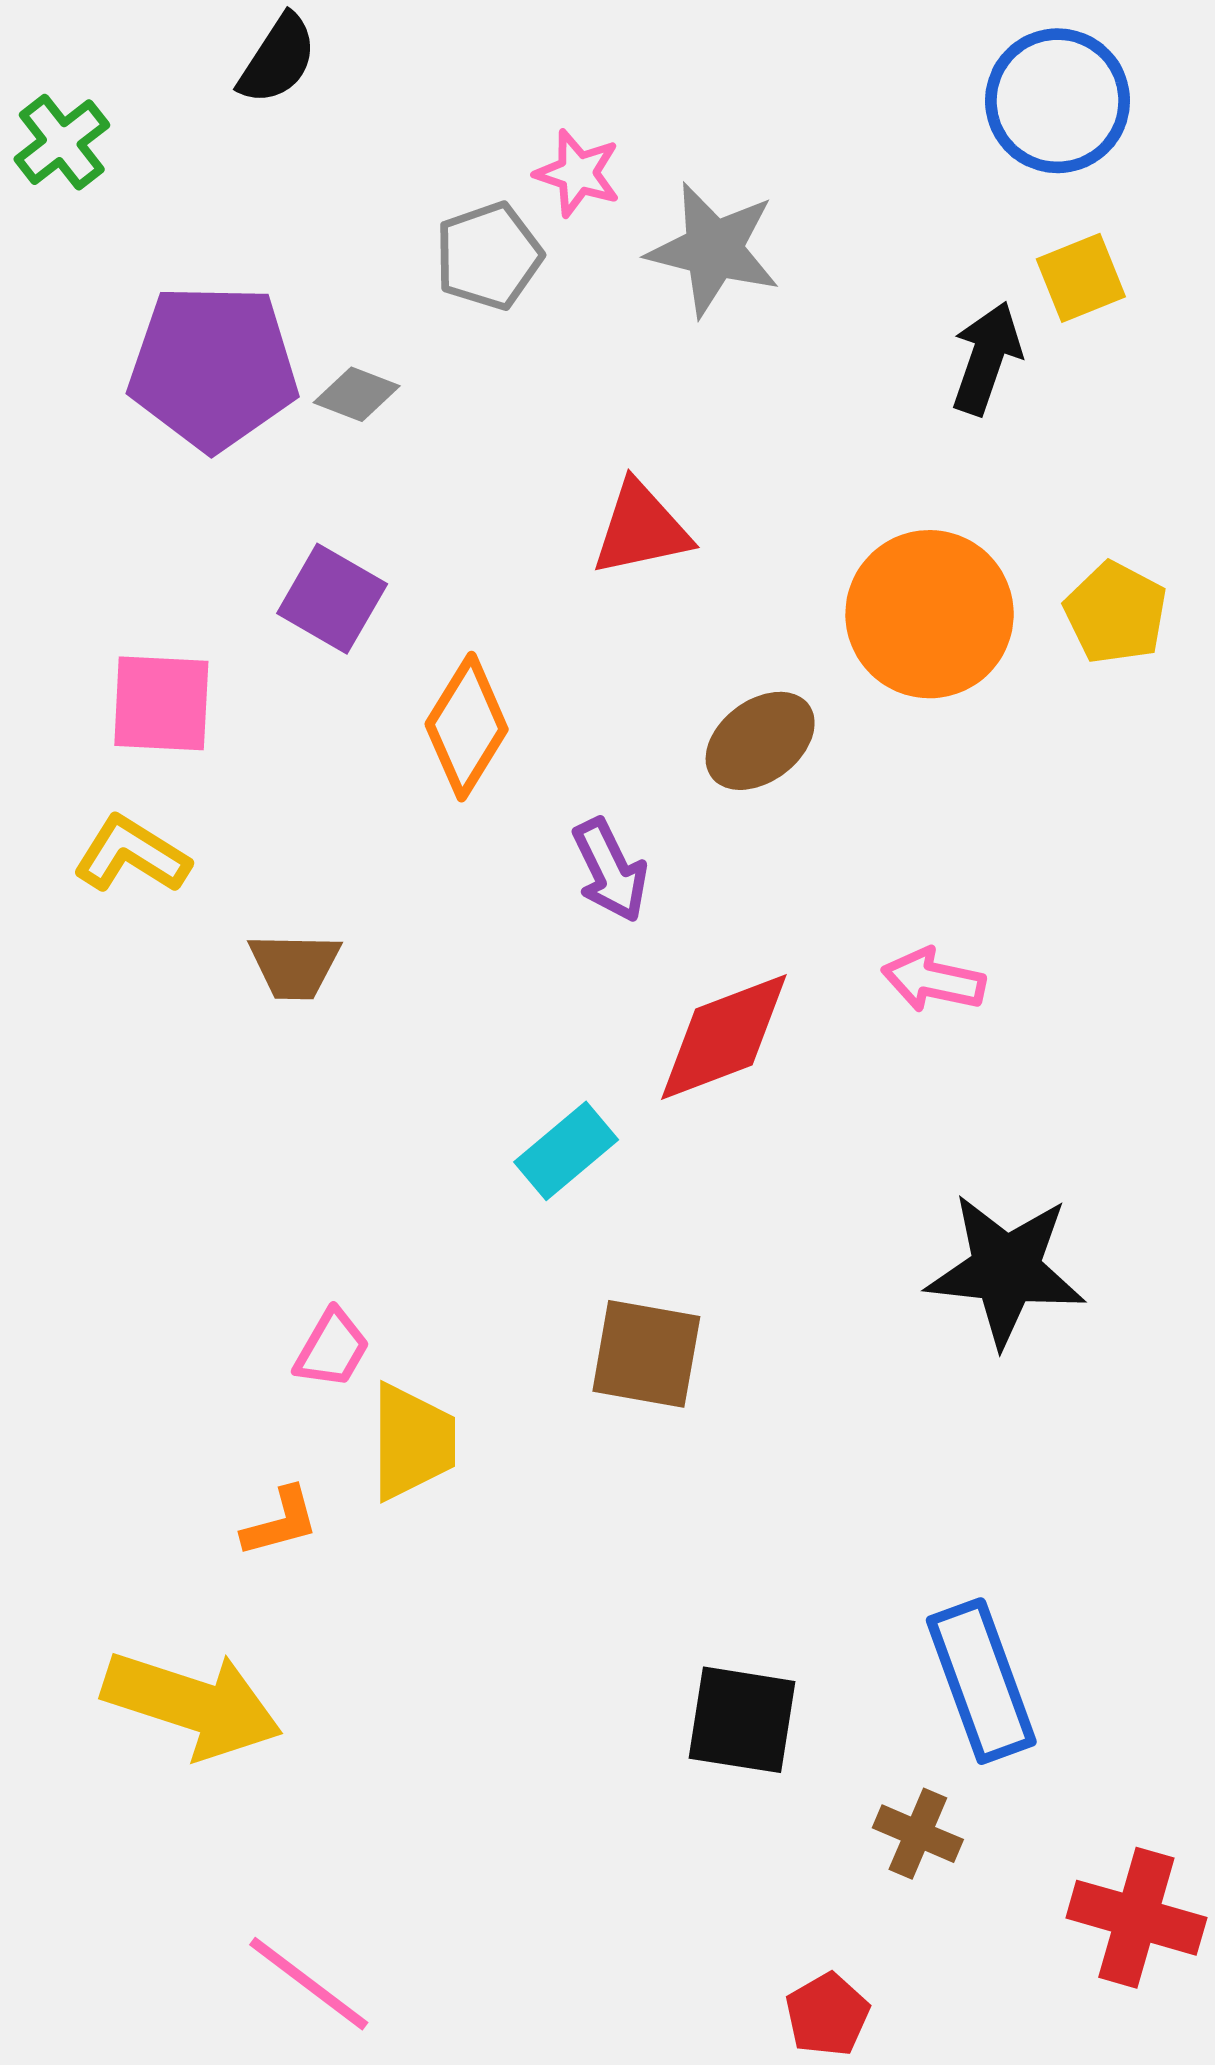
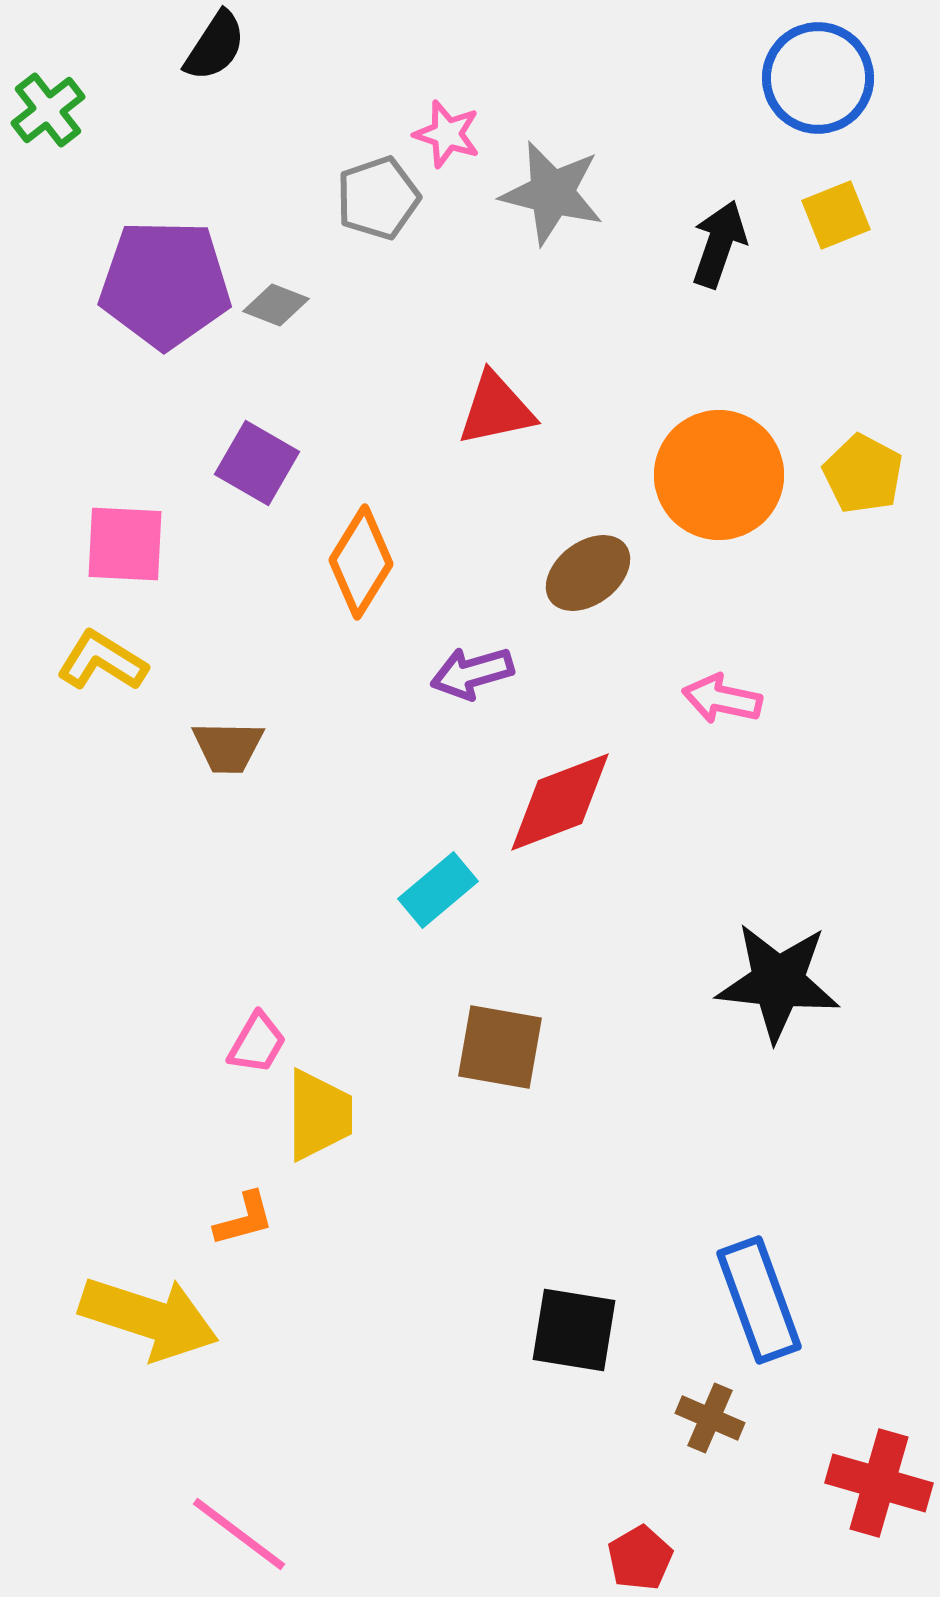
black arrow: (986, 358) -> (719, 244), moved
purple arrow: (610, 870) -> (472, 673), turned 100
pink arrow: (933, 980) -> (722, 699), moved
orange L-shape: (280, 1522) -> (244, 1219), moved

